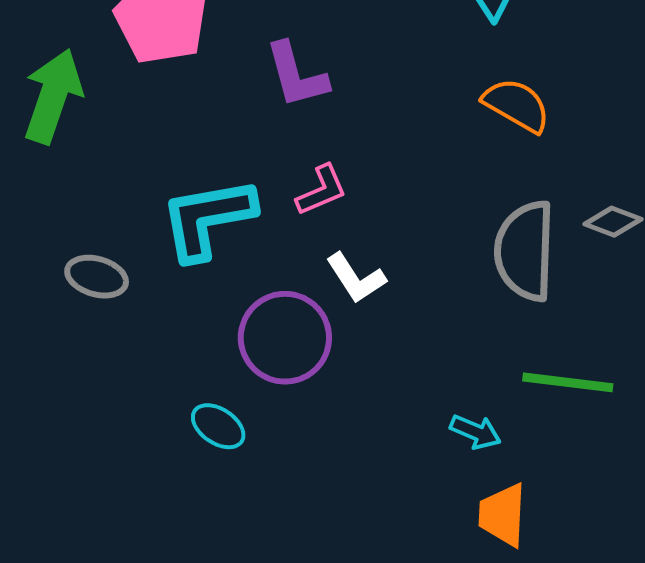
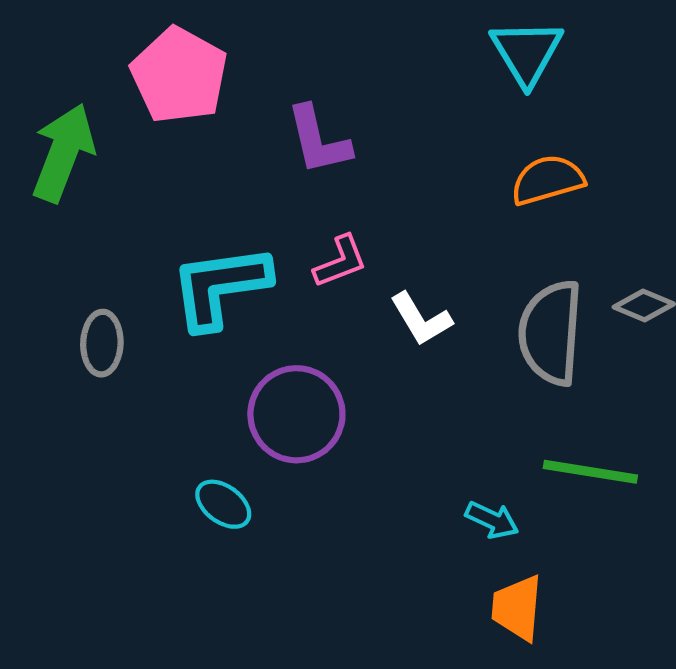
orange semicircle: (517, 105) -> (548, 180), turned -48
gray ellipse: (97, 277) -> (102, 343), turned 74
white L-shape: (356, 278) -> (421, 319), moved

